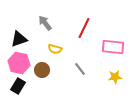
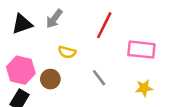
gray arrow: (45, 23) -> (54, 19), turned -105
black triangle: (19, 39) -> (22, 24), moved

